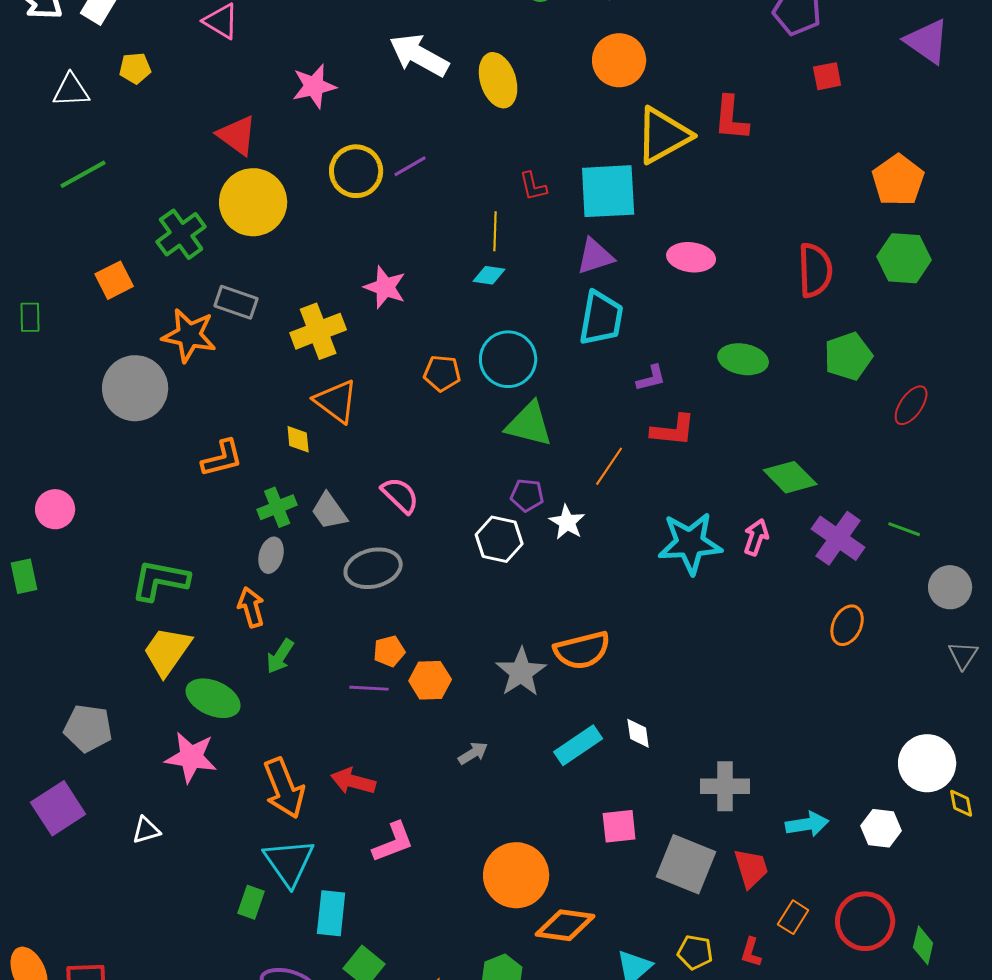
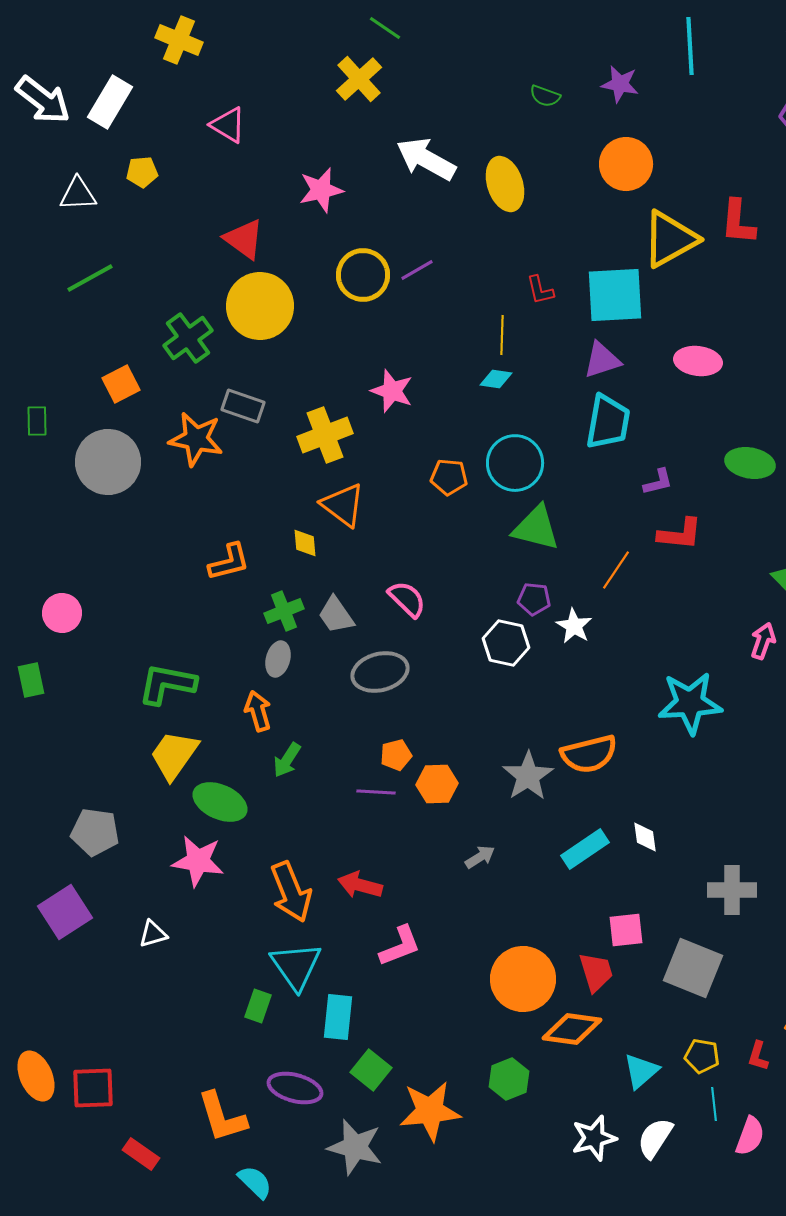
gray circle: (135, 388) -> (108, 462), moved
cyan star: (690, 543) -> (690, 703), moved
red trapezoid: (751, 868) -> (596, 972), moved

